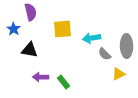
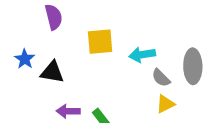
blue star: (14, 29) -> (25, 59), moved
yellow triangle: (119, 74) -> (165, 104), moved

